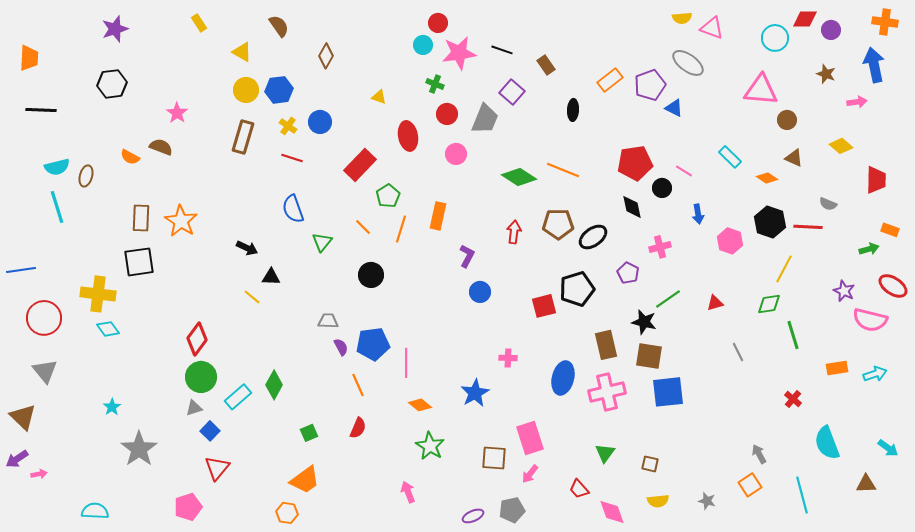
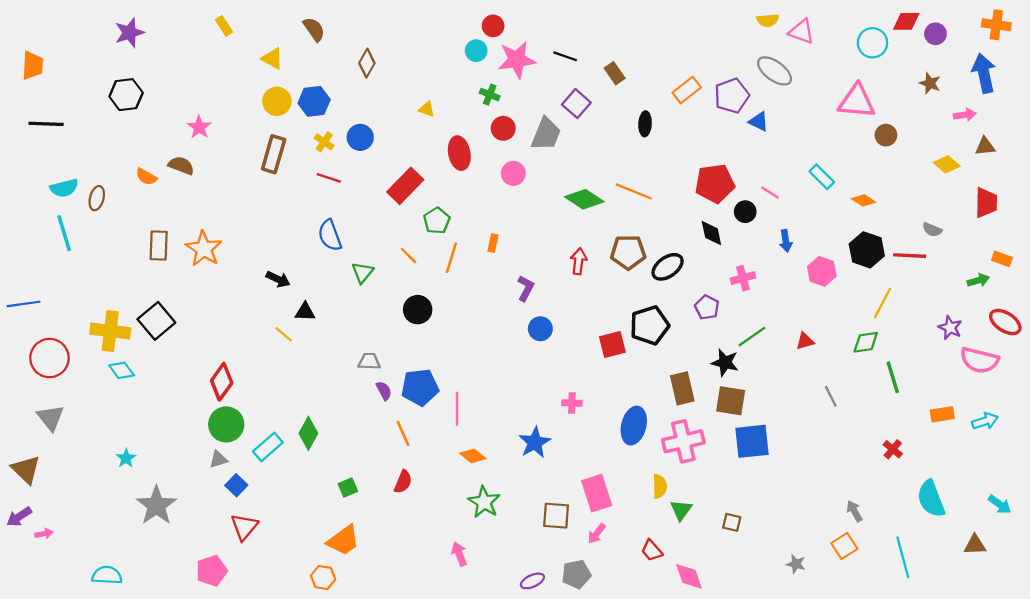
brown triangle: (794, 158) -> (985, 146), moved, turned -30
orange rectangle: (438, 216) -> (493, 243), size x0.6
black square: (139, 262) -> (156, 321), moved, turned -32
yellow semicircle: (658, 501) -> (660, 486), moved, turned -85

